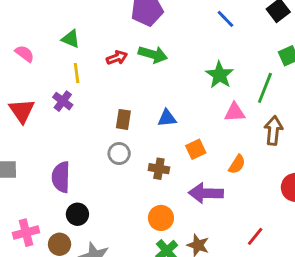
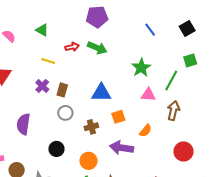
yellow line: (77, 73) -> (48, 61), moved, turned -72
purple cross: (63, 101) -> (42, 86), moved
blue triangle: (167, 118) -> (101, 93), size x1.5
brown rectangle: (123, 119) -> (62, 90), moved
brown cross: (159, 169) -> (91, 127), turned -32
black circle: (77, 214) -> (57, 149), moved

